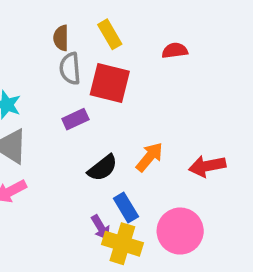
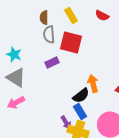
red semicircle: (175, 51) -> (102, 16), moved, turned -144
orange arrow: (149, 157) -> (93, 84), turned -54
black semicircle: (103, 168) -> (81, 96), moved

